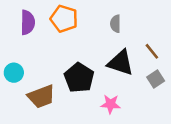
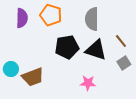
gray semicircle: (115, 24) -> (92, 19), size x1.6
cyan circle: (14, 73) -> (11, 69), moved
black pentagon: (79, 78) -> (67, 47), moved, turned 30

